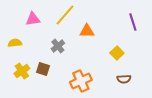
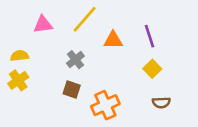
purple line: (133, 22) -> (150, 36), moved
brown square: (43, 69) -> (72, 90), moved
yellow cross: (22, 71) -> (18, 80), moved

